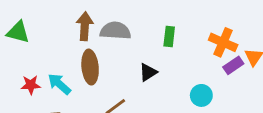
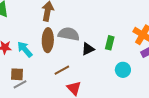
gray semicircle: (115, 31) -> (69, 34), moved
green rectangle: (169, 37) -> (110, 43), moved

